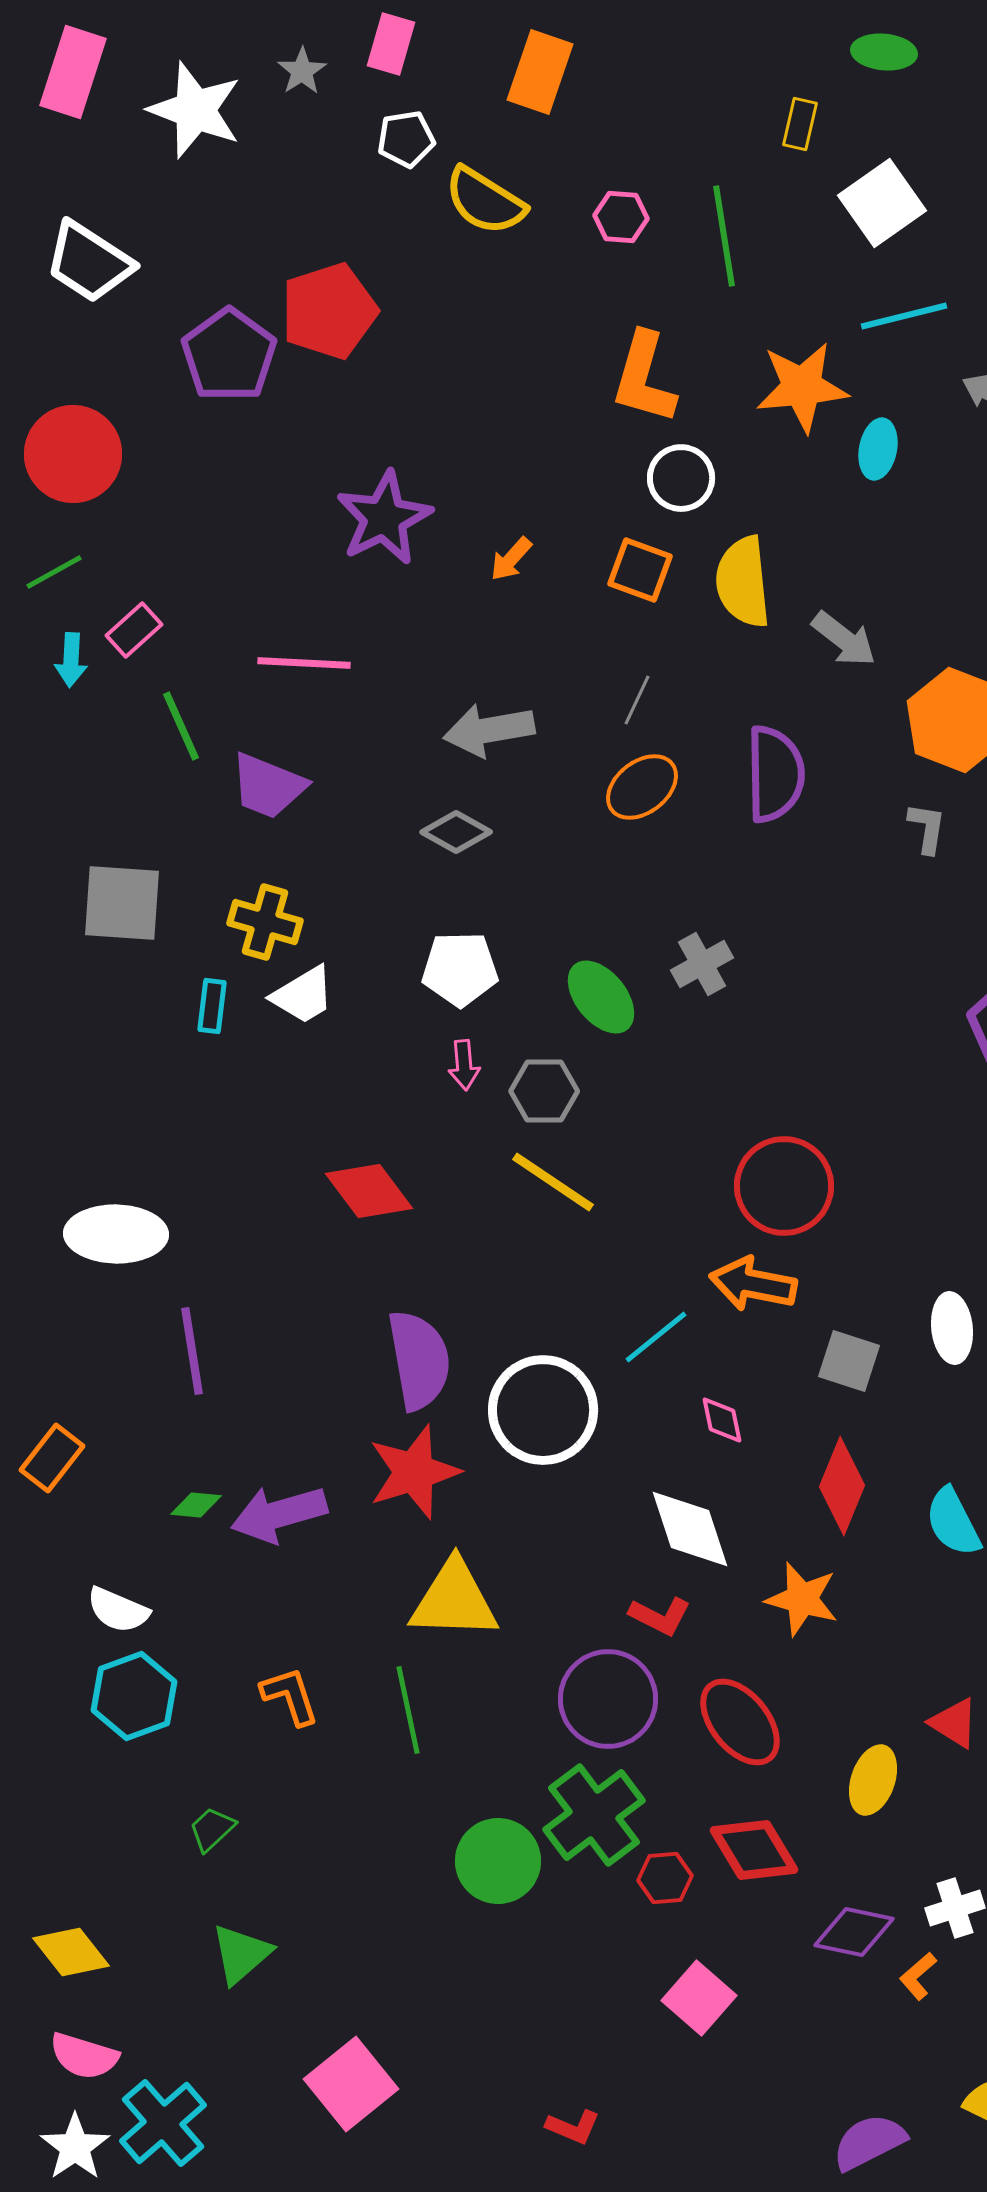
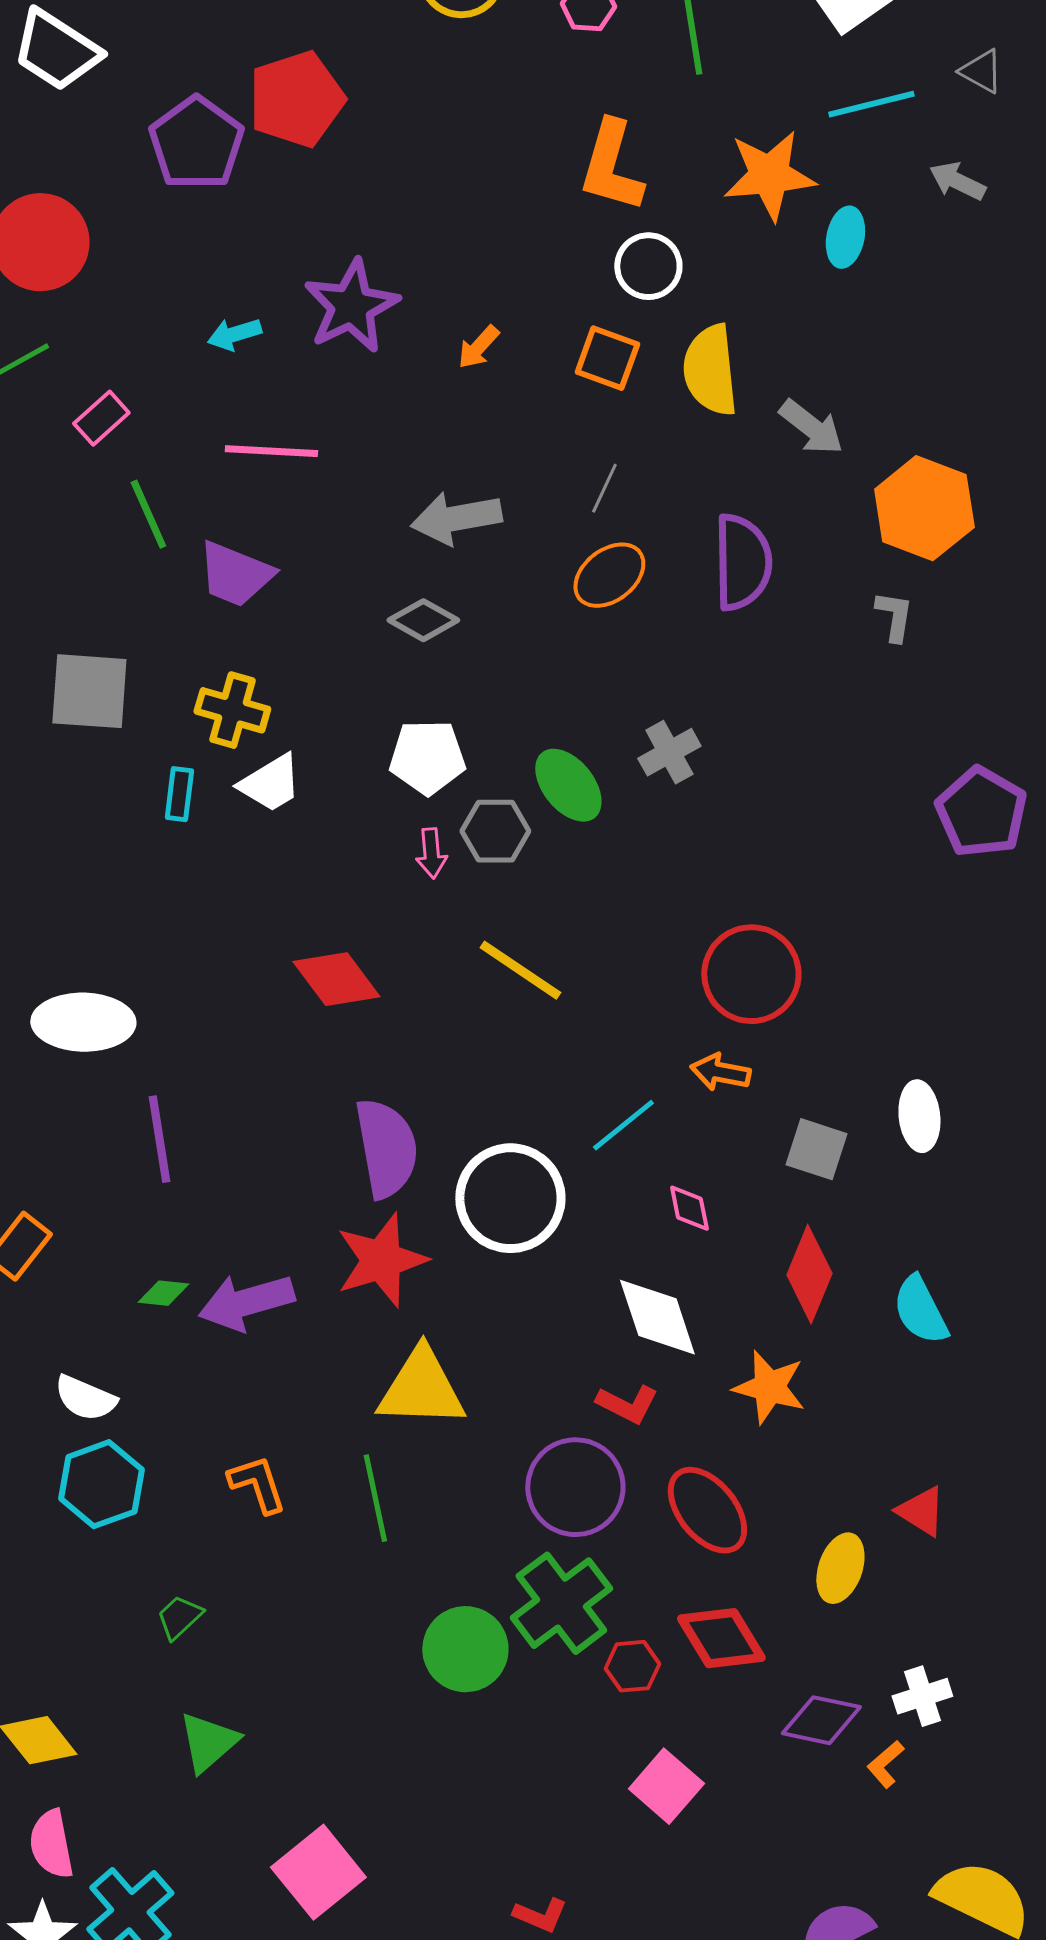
cyan arrow: (71, 660) -> (234, 334), moved, turned 70
gray hexagon: (544, 1091) -> (495, 831), moved
orange arrow: (753, 1284) -> (720, 1072), size x0.7
pink semicircle: (84, 2056) -> (51, 1844), turned 62

